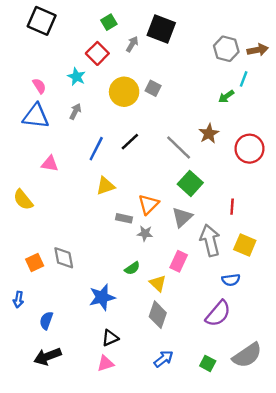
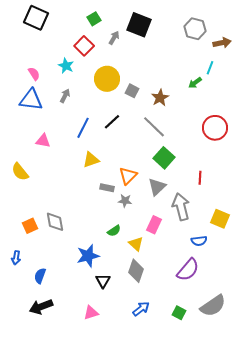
gray hexagon: (226, 49) -> (195, 29), moved
gray square: (153, 88) -> (132, 91), moved
brown star: (209, 134) -> (160, 98), moved
yellow square: (245, 245) -> (220, 219), moved
black triangle: (110, 338) -> (103, 281), moved, turned -35

